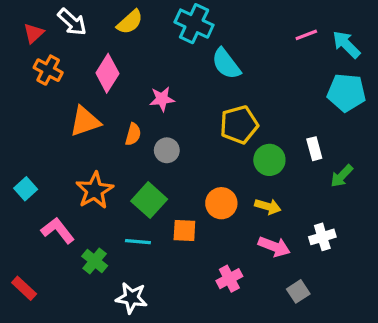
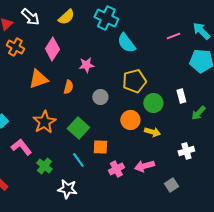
pink line: (306, 35) -> (173, 36), moved
gray circle: (167, 150) -> (100, 97), moved
orange circle: (221, 203) -> (130, 120), moved
cyan line: (138, 242) -> (78, 160), moved, turned 49
pink arrow: (274, 247) -> (144, 166), moved, turned 144
pink cross: (229, 279) -> (116, 169), moved

